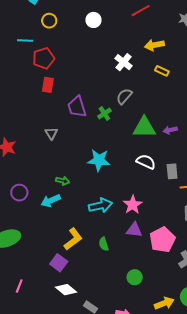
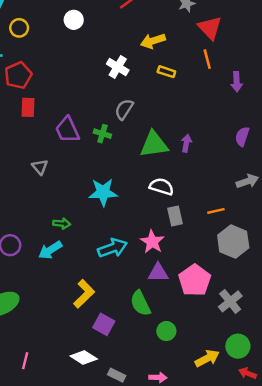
green cross: (104, 113) -> (102, 134), turned -32
purple arrow: (170, 130) -> (186, 143), turned 120
gray rectangle: (172, 171) -> (175, 216), moved
green semicircle: (104, 244) -> (140, 303), moved, size x1.5
purple square: (59, 263) -> (104, 324), moved

